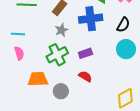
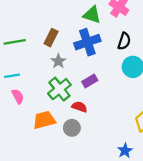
red semicircle: (85, 76) -> (79, 107), moved

